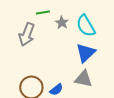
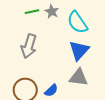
gray star: (62, 23) -> (52, 11), moved
gray arrow: (27, 34) -> (29, 46), moved

